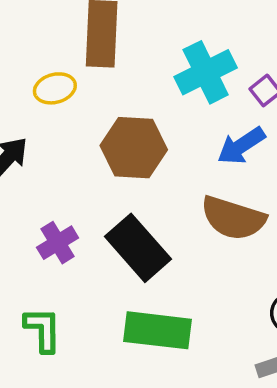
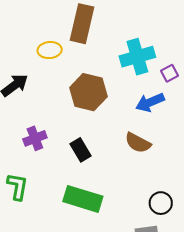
brown semicircle: (233, 218) -> (138, 143), size x0.7
black rectangle: (138, 248) -> (80, 150), size x0.6

